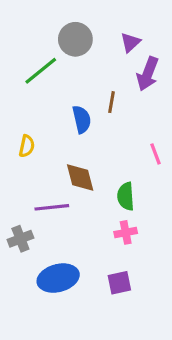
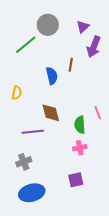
pink line: (156, 154) -> (98, 113), moved
gray cross: (20, 239) -> (24, 162), moved
blue ellipse: (58, 278) -> (32, 193), moved

